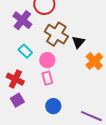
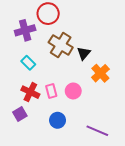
purple cross: (22, 20) -> (25, 30), turned 36
pink circle: (47, 60) -> (73, 91), moved
red cross: (15, 79) -> (30, 92), moved

